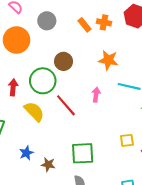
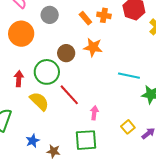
orange star: (108, 60) -> (93, 47), moved
pink arrow: (96, 95) -> (94, 113), moved
yellow square: (127, 140) -> (128, 127), turned -32

